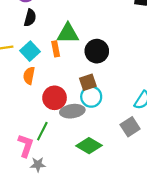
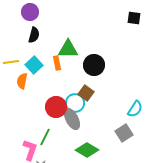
orange semicircle: (29, 76) -> (22, 81), moved
brown square: (88, 82) -> (86, 93), turned -35
cyan circle: (91, 97) -> (75, 103), moved
gray ellipse: (72, 111) -> (72, 119), turned 70

